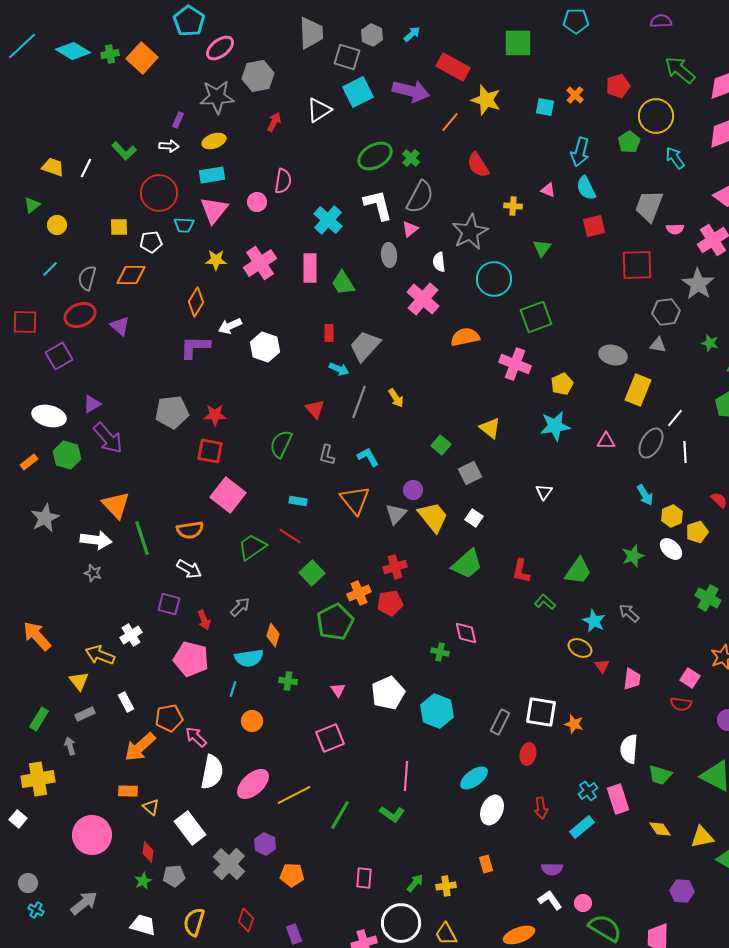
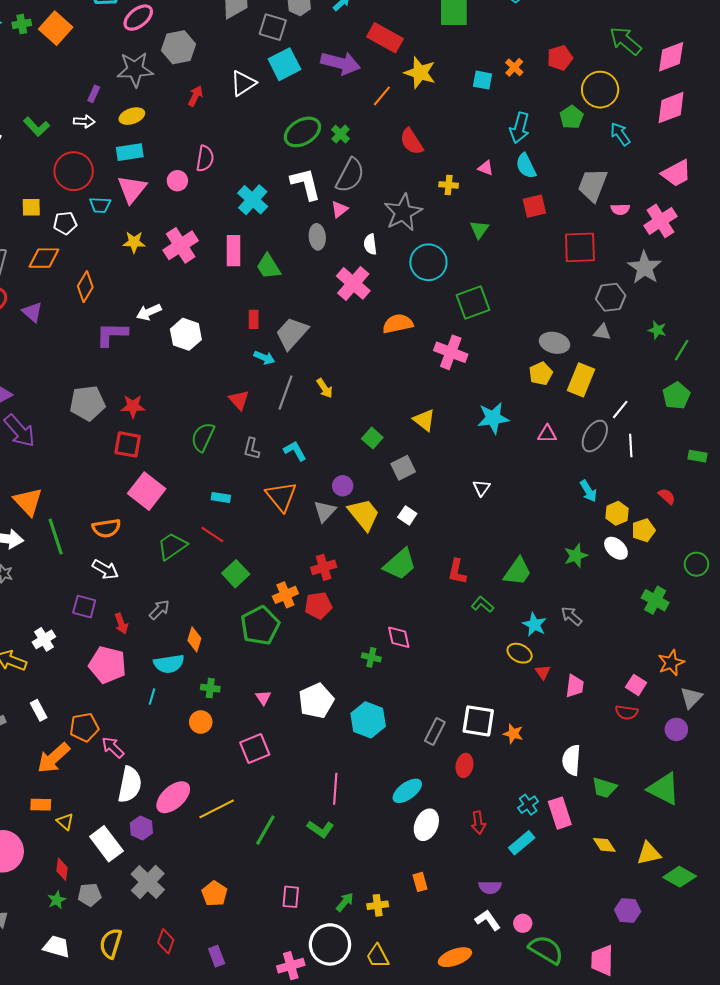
orange diamond: (196, 302) -> (85, 287), moved
yellow pentagon: (562, 384) -> (541, 373), moved
orange circle: (252, 721) -> (201, 722), moved
purple hexagon: (265, 844) -> (141, 828), moved
orange pentagon: (292, 875) -> (214, 894), turned 30

